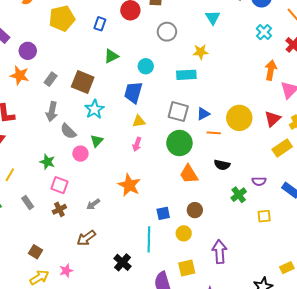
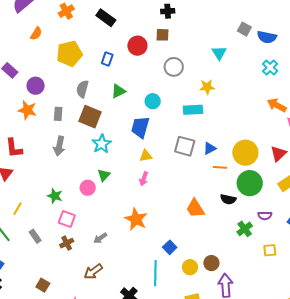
orange arrow: (271, 70) -> (277, 105), turned -72
gray rectangle: (51, 79) -> (58, 114), turned -32
gray semicircle: (68, 131) -> (82, 89), moved, turned 60
green circle: (179, 143) -> (250, 183), moved
brown circle: (195, 210) -> (211, 263), moved
blue square: (163, 213) -> (170, 247), turned -32

